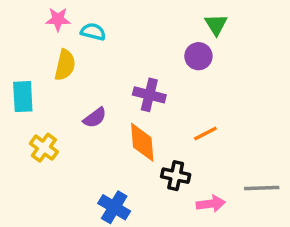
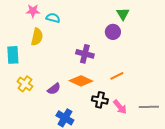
purple semicircle: (95, 118) -> (54, 89), moved
orange diamond: (142, 142) -> (81, 81), turned -60
pink arrow: (211, 204) -> (120, 107), moved, turned 56

